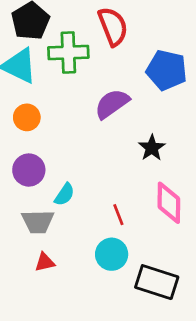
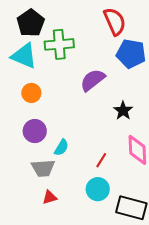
red semicircle: (113, 26) -> (115, 21), moved
red line: (118, 215) -> (101, 160), turned 56

